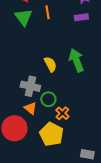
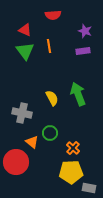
gray cross: (30, 86) -> (22, 113), moved
orange cross: (62, 113) -> (73, 148), moved
yellow pentagon: (51, 134) -> (71, 172), moved, turned -30

